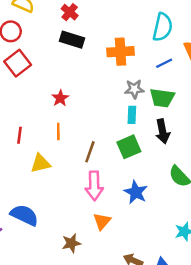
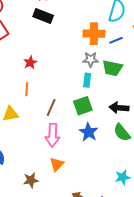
orange cross: (121, 52) -> (94, 34), moved
black arrow: (163, 131) -> (119, 108), moved, turned 102
blue star: (136, 192) -> (89, 132), moved

